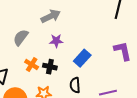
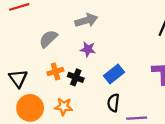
orange cross: (32, 65) -> (55, 71), turned 32
black semicircle: (75, 85) -> (113, 103), moved

